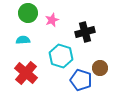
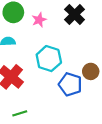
black cross: (85, 32) -> (75, 14), moved, turned -30

